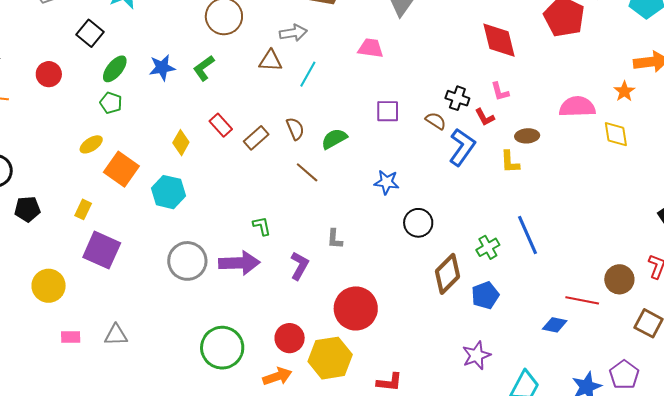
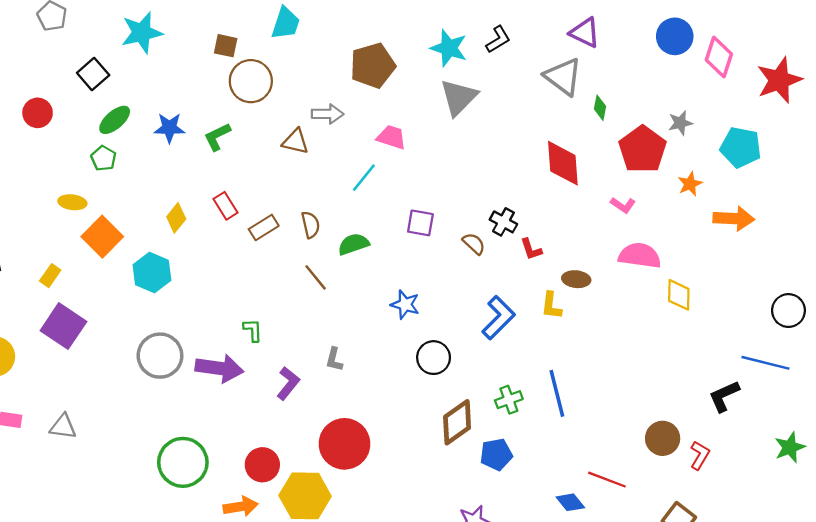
pink trapezoid: (371, 48) -> (391, 137), moved
cyan line: (308, 74) -> (364, 178), moved
orange star: (624, 91) -> (690, 184), moved
pink L-shape: (500, 92) -> (623, 205), moved, turned -50
yellow ellipse: (91, 144) -> (72, 202), turned 30
blue L-shape: (462, 147) -> (498, 318), moved
brown circle: (619, 279) -> (663, 438), moved
blue diamond: (555, 325) -> (570, 502), turned 30

